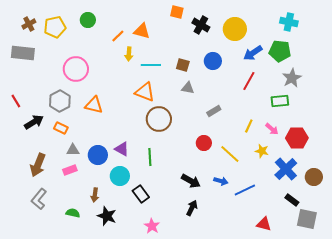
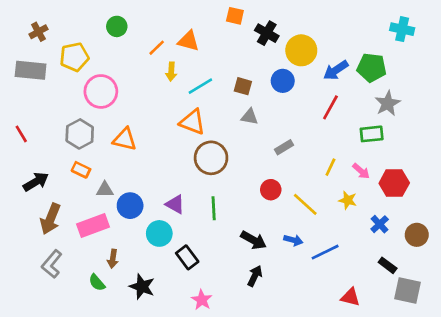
cyan cross: (289, 22) -> (402, 29), moved
yellow pentagon: (55, 27) -> (74, 57), moved
yellow circle: (235, 29) -> (301, 50), moved
cyan line: (151, 65) -> (200, 86), turned -30
black arrow: (34, 122) -> (36, 182), moved
purple triangle: (122, 149) -> (175, 204), moved
gray triangle: (73, 150) -> (105, 190), moved
green line: (150, 157) -> (214, 208), moved
blue cross: (286, 169) -> (380, 224), size x0.6
pink rectangle: (70, 170) -> (93, 226), size x1.6
brown arrow: (95, 195) -> (113, 259), moved
green semicircle: (73, 213) -> (97, 283), turned -144

